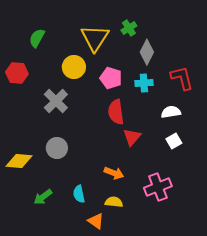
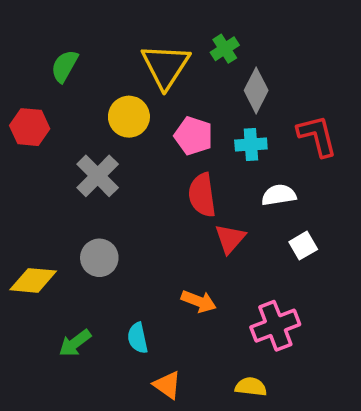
white semicircle: (171, 112) -> (279, 195), moved
yellow semicircle: (114, 202) -> (251, 387), moved

